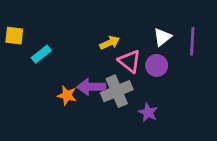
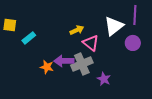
white triangle: (162, 37) -> (114, 26), size x1.5
purple line: (192, 41) -> (135, 15), moved
purple circle: (157, 66) -> (133, 43), moved

